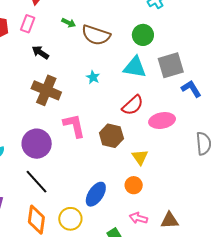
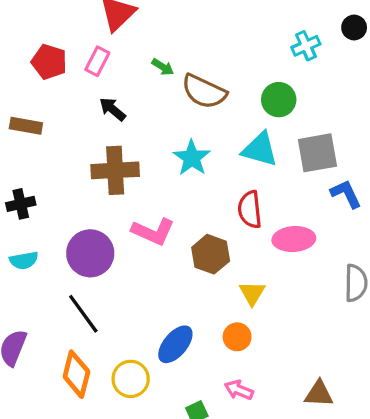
cyan star: (93, 77) -> (192, 158), size x1.6
brown cross: (46, 90) -> (115, 170), turned -32
red semicircle: (133, 105) -> (250, 209), turned 120
pink L-shape: (74, 126) -> (153, 232), turned 120
brown triangle: (169, 220) -> (319, 394), moved

